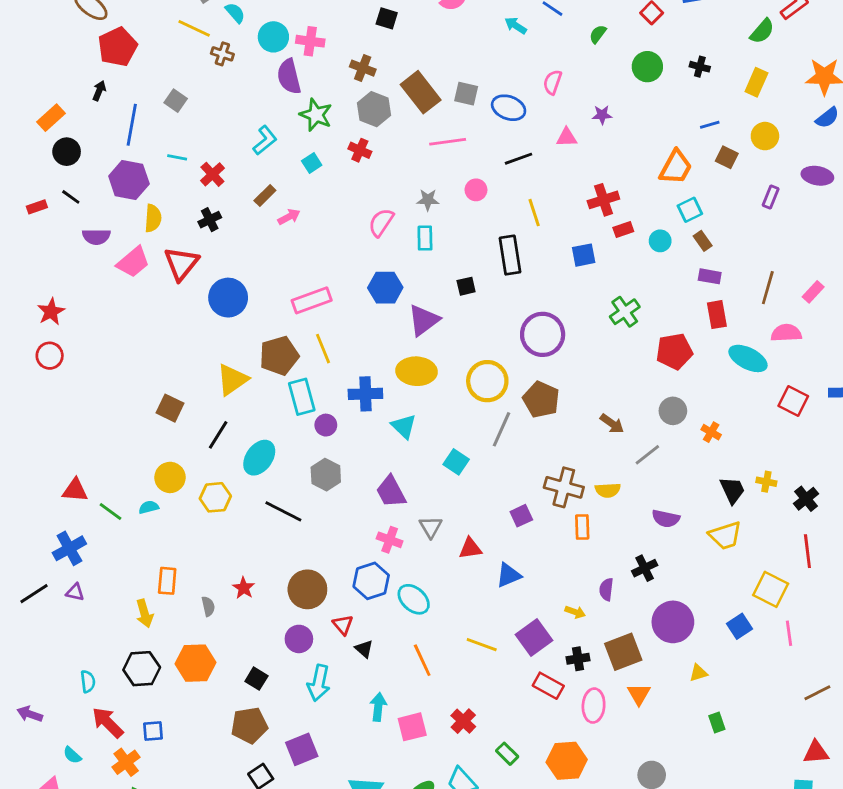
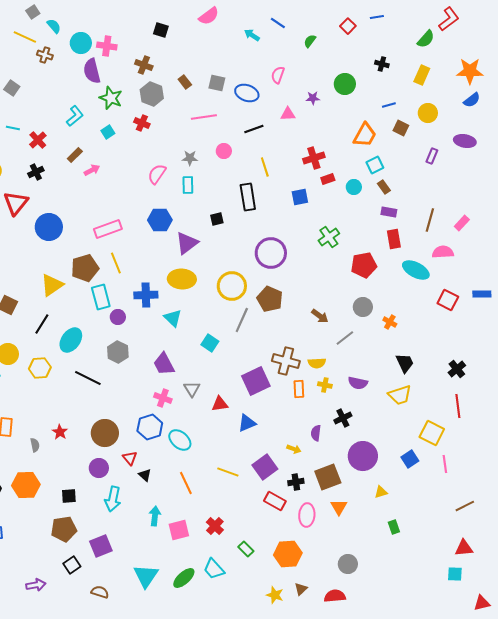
green circle: (647, 67) -> (345, 84), moved
brown rectangle: (421, 92) -> (185, 82), size x0.5
yellow cross: (766, 482) -> (325, 385), moved
purple square: (521, 516) -> (256, 381), size x1.8
black square: (256, 679) -> (69, 496), turned -35

